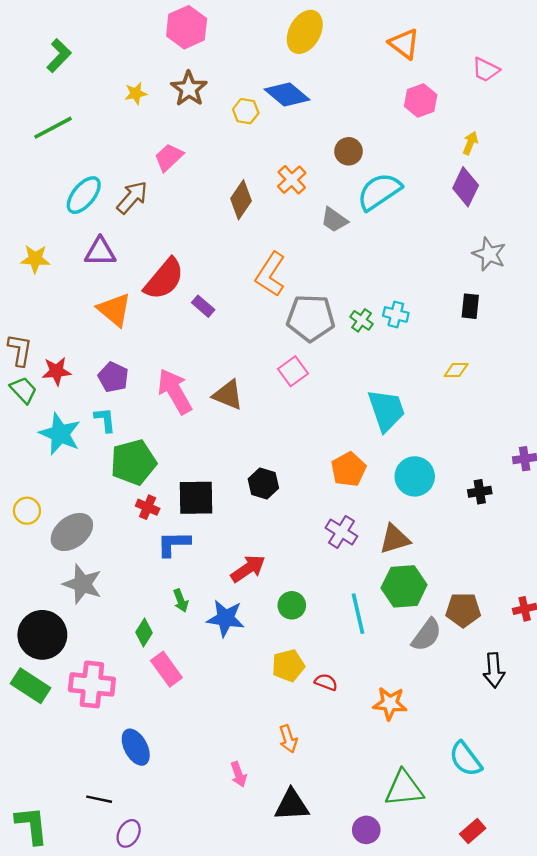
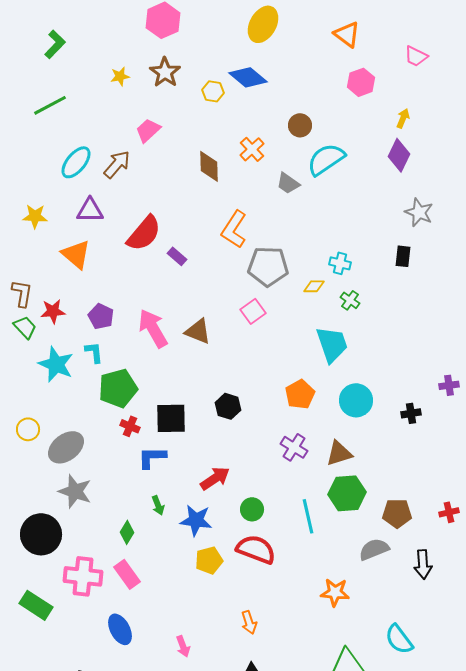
brown diamond: (241, 200) -> (209, 166), turned -36
orange triangle: (114, 310) -> (76, 254), moved
green cross: (362, 320) -> (350, 300), moved
yellow diamond: (456, 370) -> (314, 286), moved
gray semicircle: (427, 635) -> (374, 549), moved, turned -148
yellow pentagon: (288, 666) -> (209, 560), moved
pink rectangle: (166, 669) -> (127, 574), moved
red semicircle: (326, 682) -> (256, 549), moved, size x2.0
green rectangle: (30, 686) -> (36, 605), moved
pink arrow: (239, 774) -> (183, 646), moved

